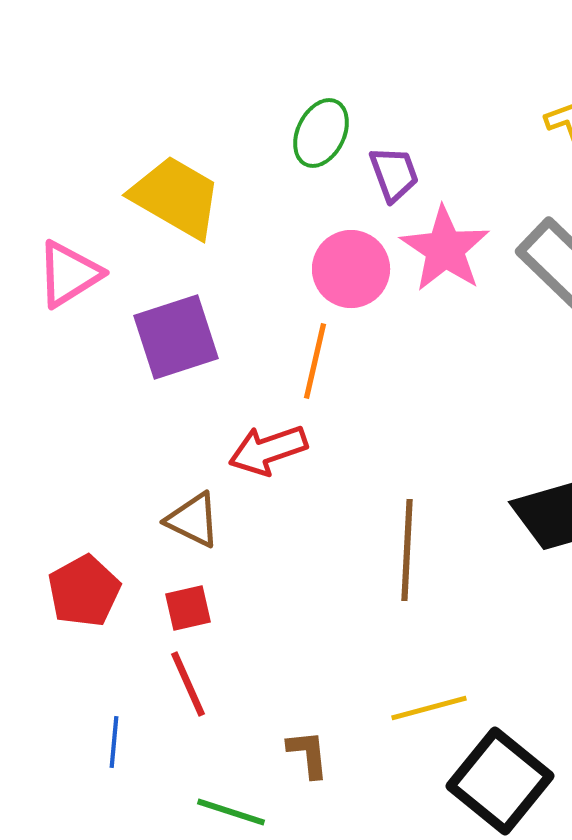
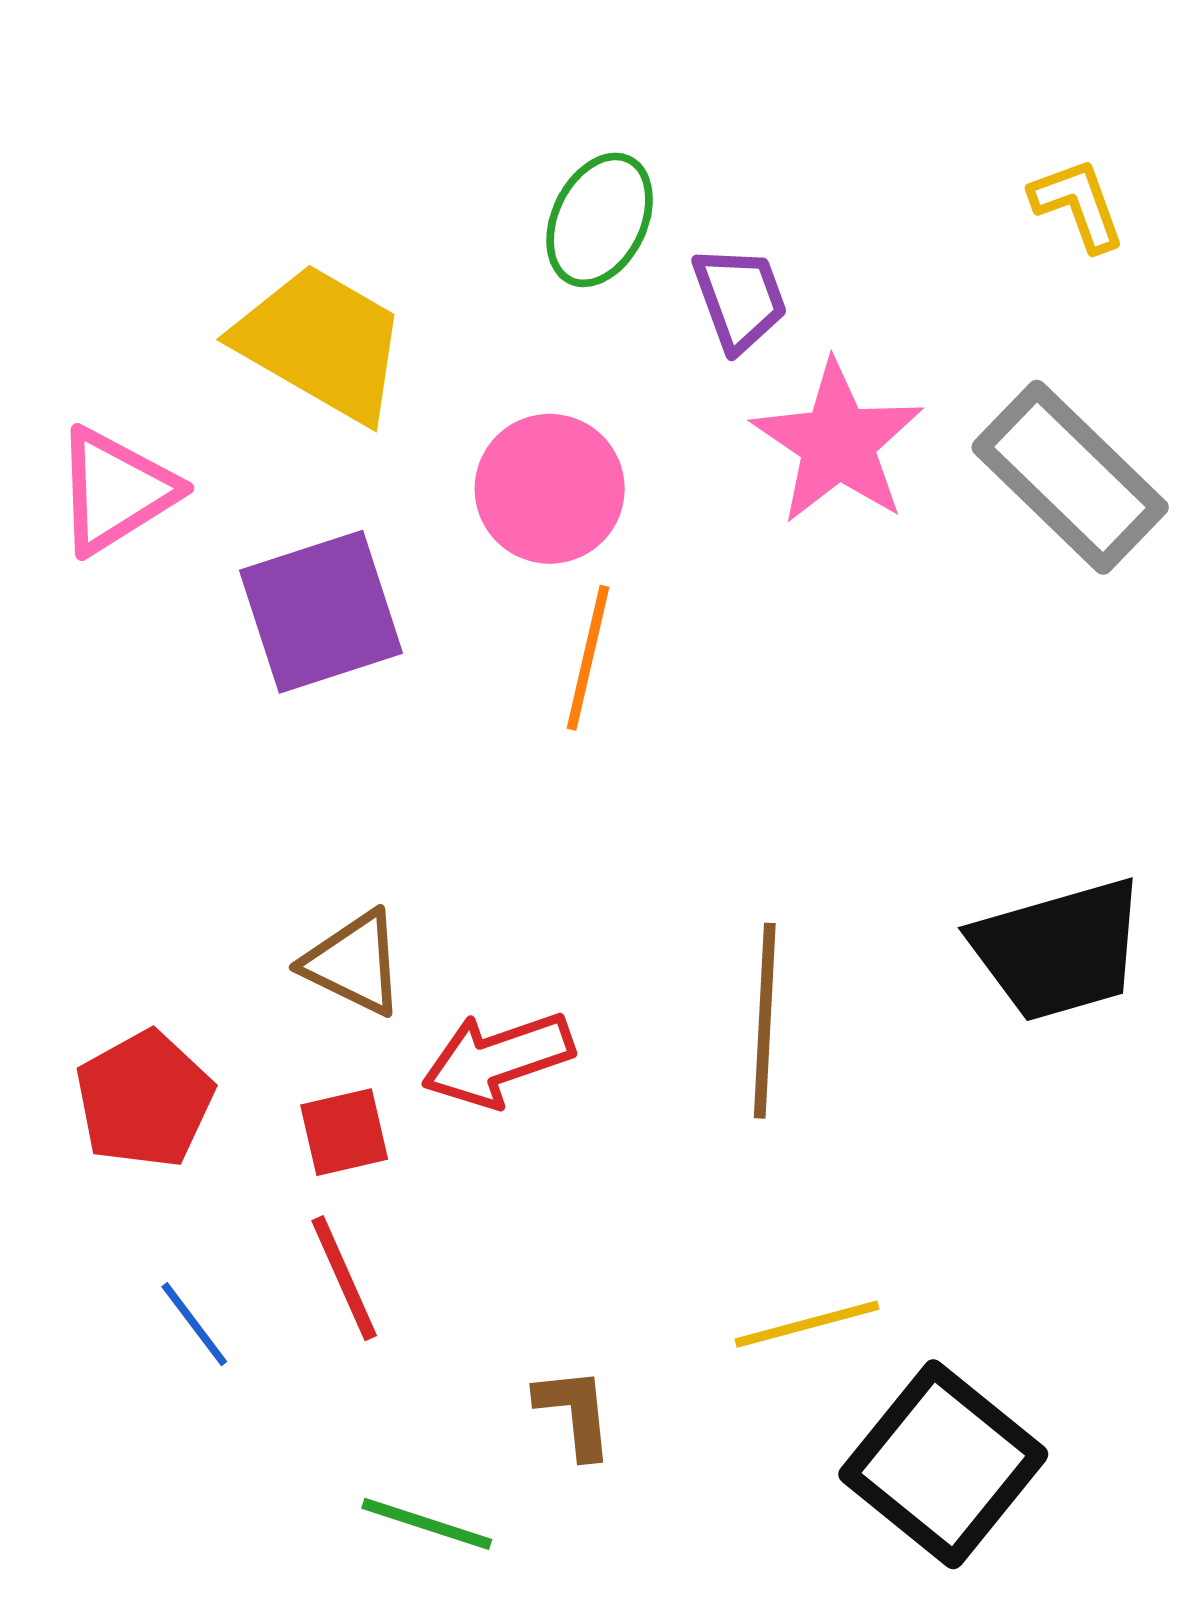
pink circle: (351, 269) -> (550, 489), moved
red arrow: (268, 450) -> (498, 1059), moved
blue line: (114, 742) -> (194, 1324), moved, turned -42

